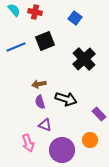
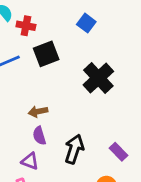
red cross: (35, 12) -> (26, 26), moved
black arrow: (66, 99) -> (74, 149), moved, turned -90
purple triangle: (45, 125) -> (30, 161), moved

